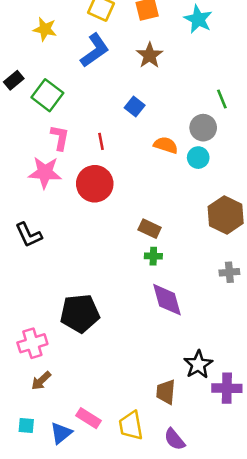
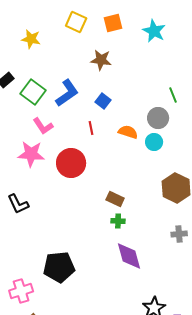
blue L-shape: (95, 50) -> (67, 93), moved
brown star: (150, 55) -> (101, 60), moved, turned -30
pink L-shape: (60, 138) -> (43, 126), turned 135
red line: (101, 141) -> (91, 128), moved

